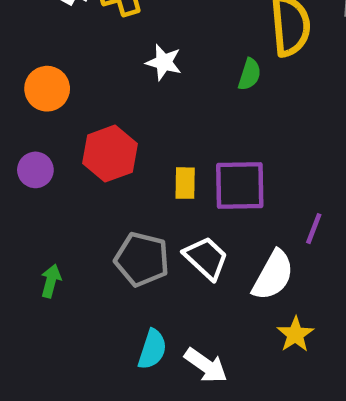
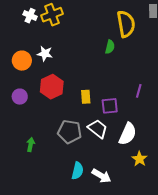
white star: (164, 62) -> (45, 54), moved
purple square: (240, 186) -> (110, 106), moved, size x0.7
purple line: (314, 229) -> (139, 91), moved

